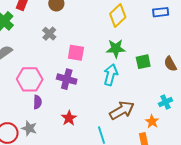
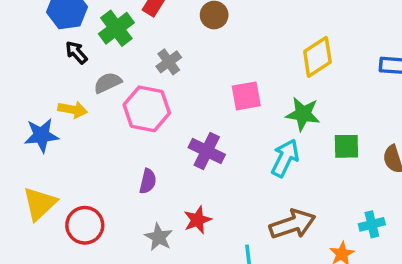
gray cross: (49, 34) -> (169, 62), moved
pink square: (76, 53) -> (246, 96), moved, turned -30
pink hexagon: (30, 79) -> (147, 109), moved
gray star: (29, 128) -> (159, 237), moved

